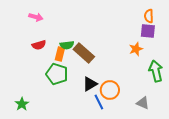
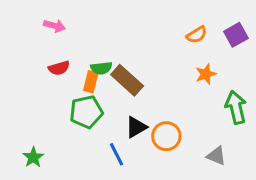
orange semicircle: (149, 16) -> (197, 35), moved, turned -120
purple square: (148, 31) -> (236, 35), moved, turned -35
green pentagon: (57, 74) -> (86, 112), turned -30
blue line: (99, 102) -> (116, 154), moved

